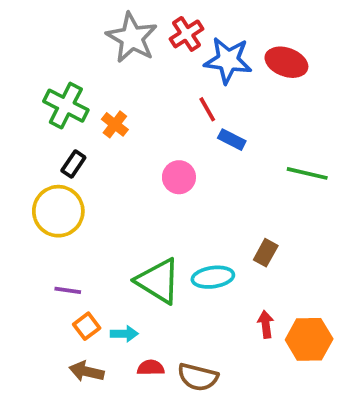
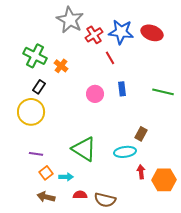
red cross: (187, 34) -> (94, 35), moved
blue rectangle: (232, 140) -> (122, 89), moved, turned 56
cyan ellipse: (213, 277) -> (125, 152), moved

